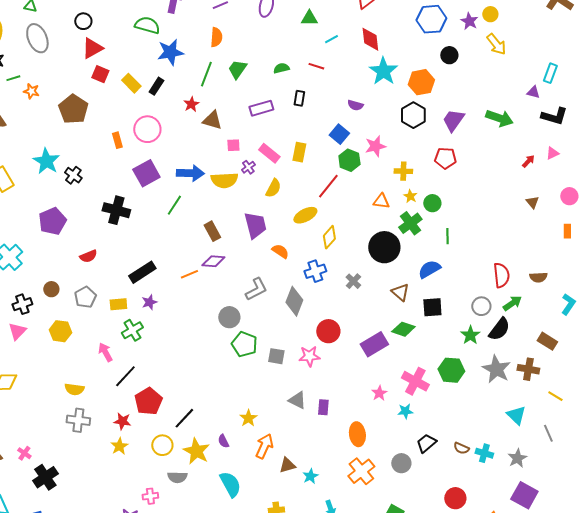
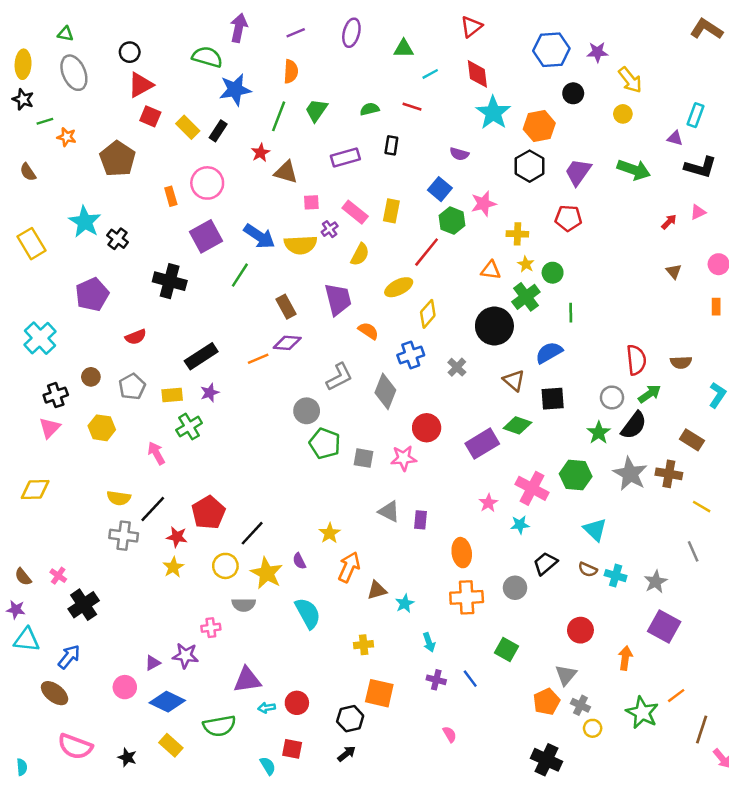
yellow circle: (490, 14) -> (623, 114), moved
purple star: (469, 21) -> (597, 52), turned -30
blue arrow: (190, 173) -> (259, 236), turned 32
black line: (125, 376) -> (153, 509), moved
cyan triangle: (516, 415) -> (595, 530), moved
orange cross: (361, 471) -> (467, 597), turned 36

